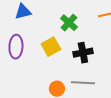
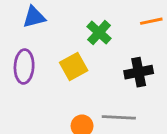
black cross: (83, 53) -> (139, 72), moved

